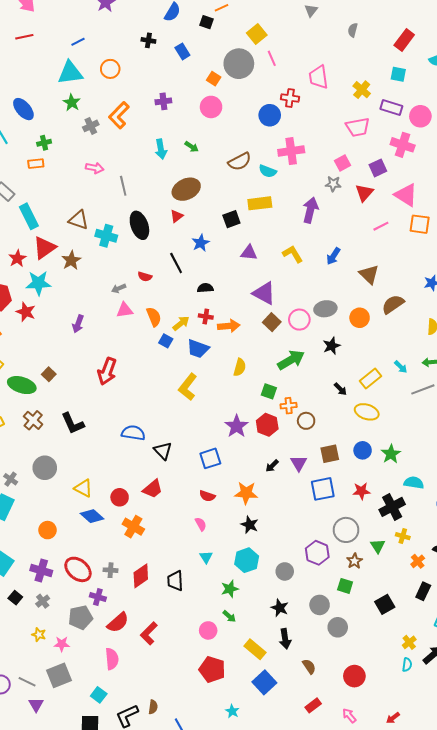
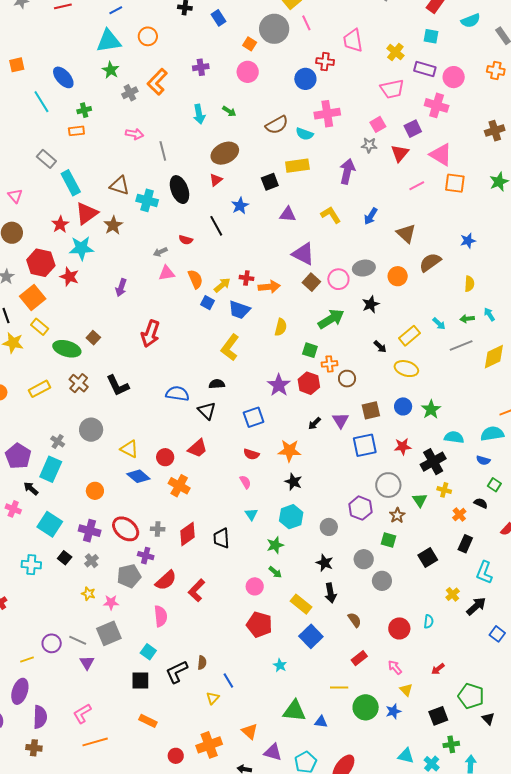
black semicircle: (205, 288) -> (217, 384), moved
cyan semicircle: (407, 665) -> (429, 622), moved

